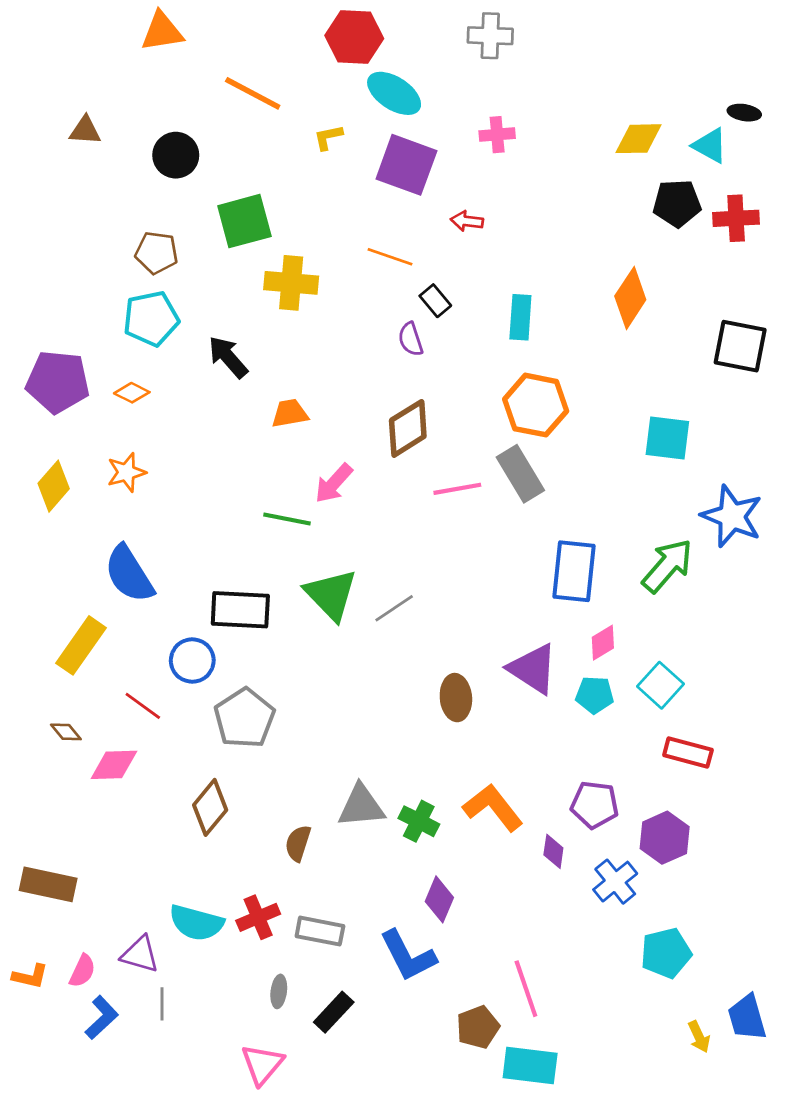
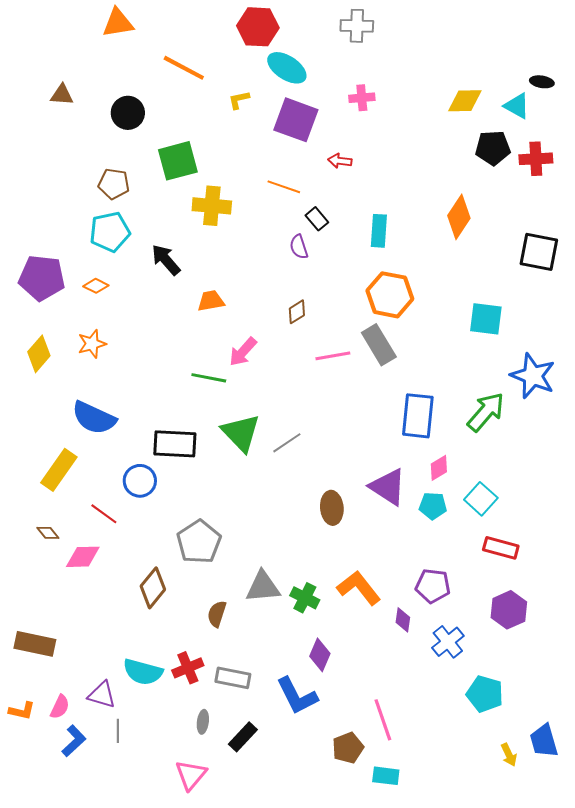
brown diamond: (408, 428) -> (297, 312), size x0.6
blue semicircle: (129, 574) -> (94, 418), turned -33
gray pentagon: (244, 718) -> (199, 542), moved
purple hexagon: (665, 838) -> (509, 610), moved
cyan pentagon: (666, 953) -> (485, 694), turned 30
cyan rectangle: (530, 1066) -> (386, 776), size x0.7

